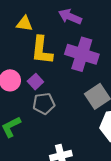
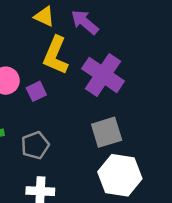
purple arrow: (70, 17) -> (85, 22), moved
gray pentagon: (44, 104) -> (35, 145), moved, turned -30

